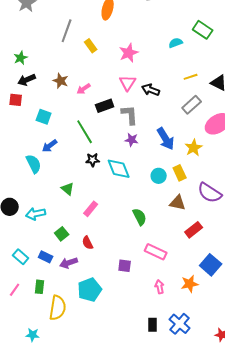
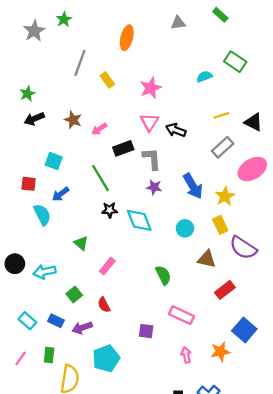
red square: (16, 100) -> (29, 184), moved
yellow rectangle: (180, 173) -> (220, 225), moved

